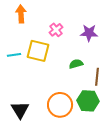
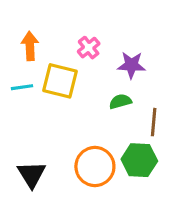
orange arrow: (21, 14) -> (30, 46), moved
purple star: (89, 33) -> (131, 65), moved

